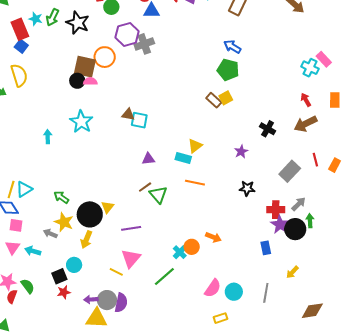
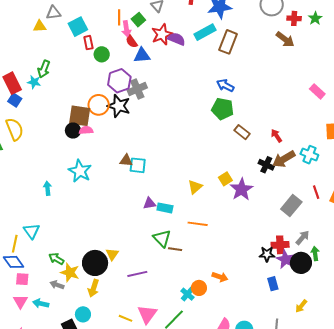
cyan star: (36, 19) -> (34, 82), moved
black star: (78, 23) -> (119, 106), moved
cyan cross: (310, 68) -> (309, 155), moved
yellow square: (226, 98) -> (225, 179), moved
brown rectangle: (214, 100) -> (242, 132), moved
red arrow: (306, 100) -> (276, 136), moved
brown arrow: (305, 124) -> (284, 159), moved
purple star: (241, 151) -> (242, 189), size x1.6
cyan rectangle: (183, 158) -> (165, 208), moved
brown line: (145, 187) -> (175, 249), moved, turned 48
black star: (247, 188) -> (267, 254), moved
cyan triangle: (24, 189) -> (32, 231), moved, turned -30
green arrow: (61, 197) -> (56, 259), moved
pink triangle: (131, 258) -> (147, 314), moved

